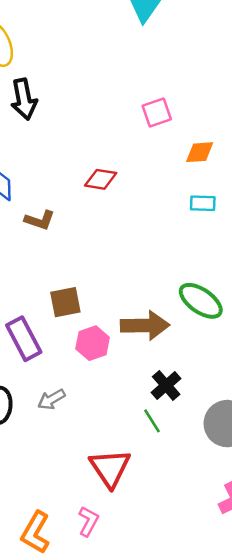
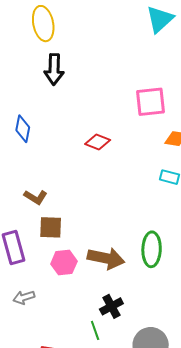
pink square: (157, 113) -> (151, 102), size x1.4
brown L-shape: (40, 220) -> (36, 197), moved
green ellipse: (201, 301) -> (152, 249), turned 44

